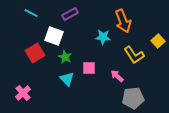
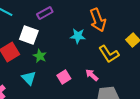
pink square: (89, 68) -> (64, 77), moved, turned -32
cyan triangle: (67, 79) -> (29, 78), moved

